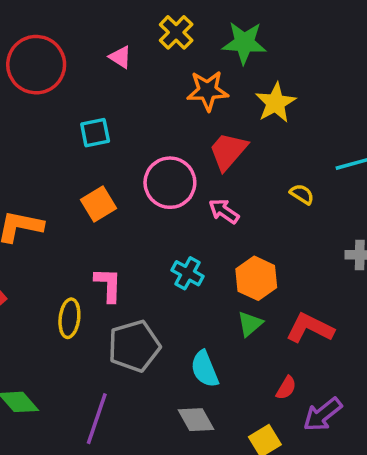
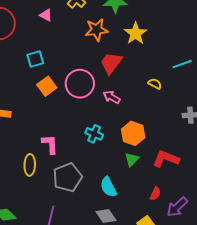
orange square: (99, 204) -> (47, 86), moved

